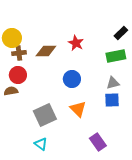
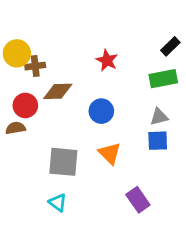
brown diamond: (46, 51) -> (58, 91), moved
brown cross: (19, 53) -> (35, 66), moved
gray square: (45, 115) -> (63, 162), turned 30

